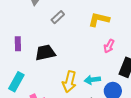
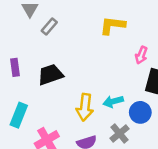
gray rectangle: (58, 17) -> (49, 27), moved
pink arrow: (109, 46) -> (141, 55), moved

